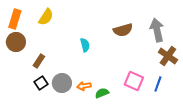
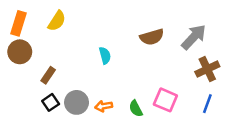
gray arrow: (157, 30) -> (194, 37), turned 55
brown cross: (168, 56) -> (207, 69), turned 30
blue line: (158, 84) -> (207, 104), moved
green semicircle: (102, 93) -> (136, 109), moved, turned -96

